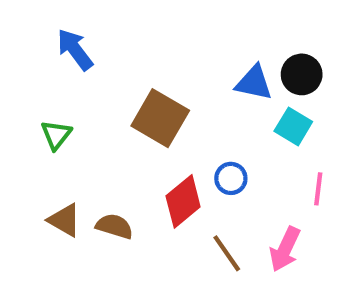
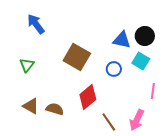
blue circle: (231, 178) -> (114, 69), moved

